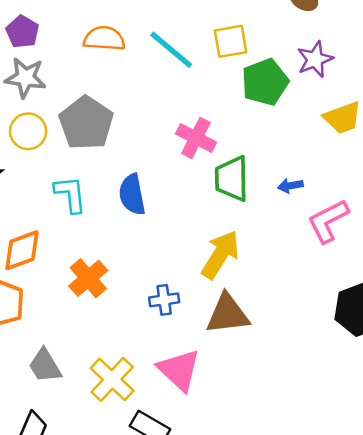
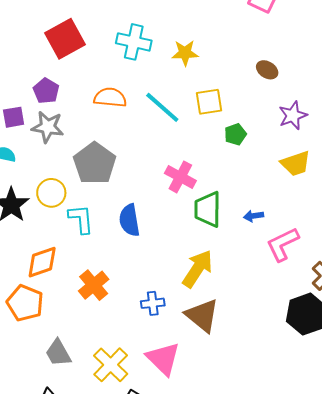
purple star: (315, 59) -> (293, 115), moved
green pentagon: (265, 82) -> (235, 134), size x0.6
yellow circle: (28, 131) -> (51, 193), moved
brown triangle: (228, 314) -> (202, 315), turned 45

